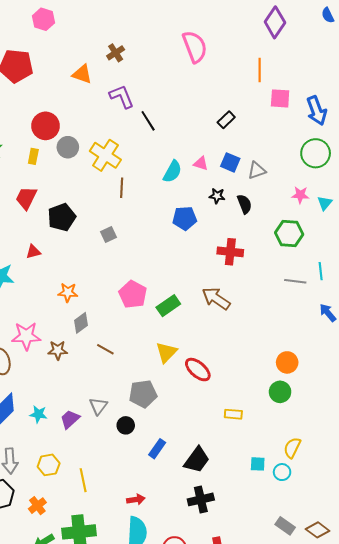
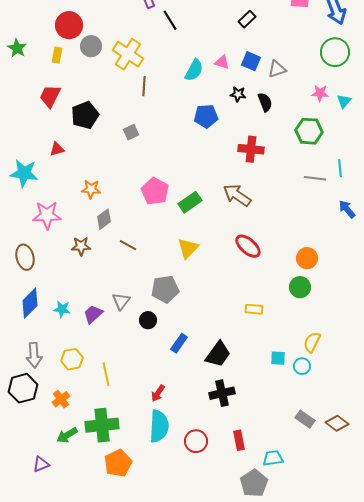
pink star: (26, 336) -> (47, 215), moved
red ellipse: (198, 370) -> (248, 246), moved
red arrow: (136, 499) -> (158, 393), turned 132

